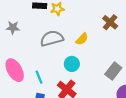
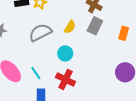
gray rectangle: (113, 71) -> (95, 26), moved

